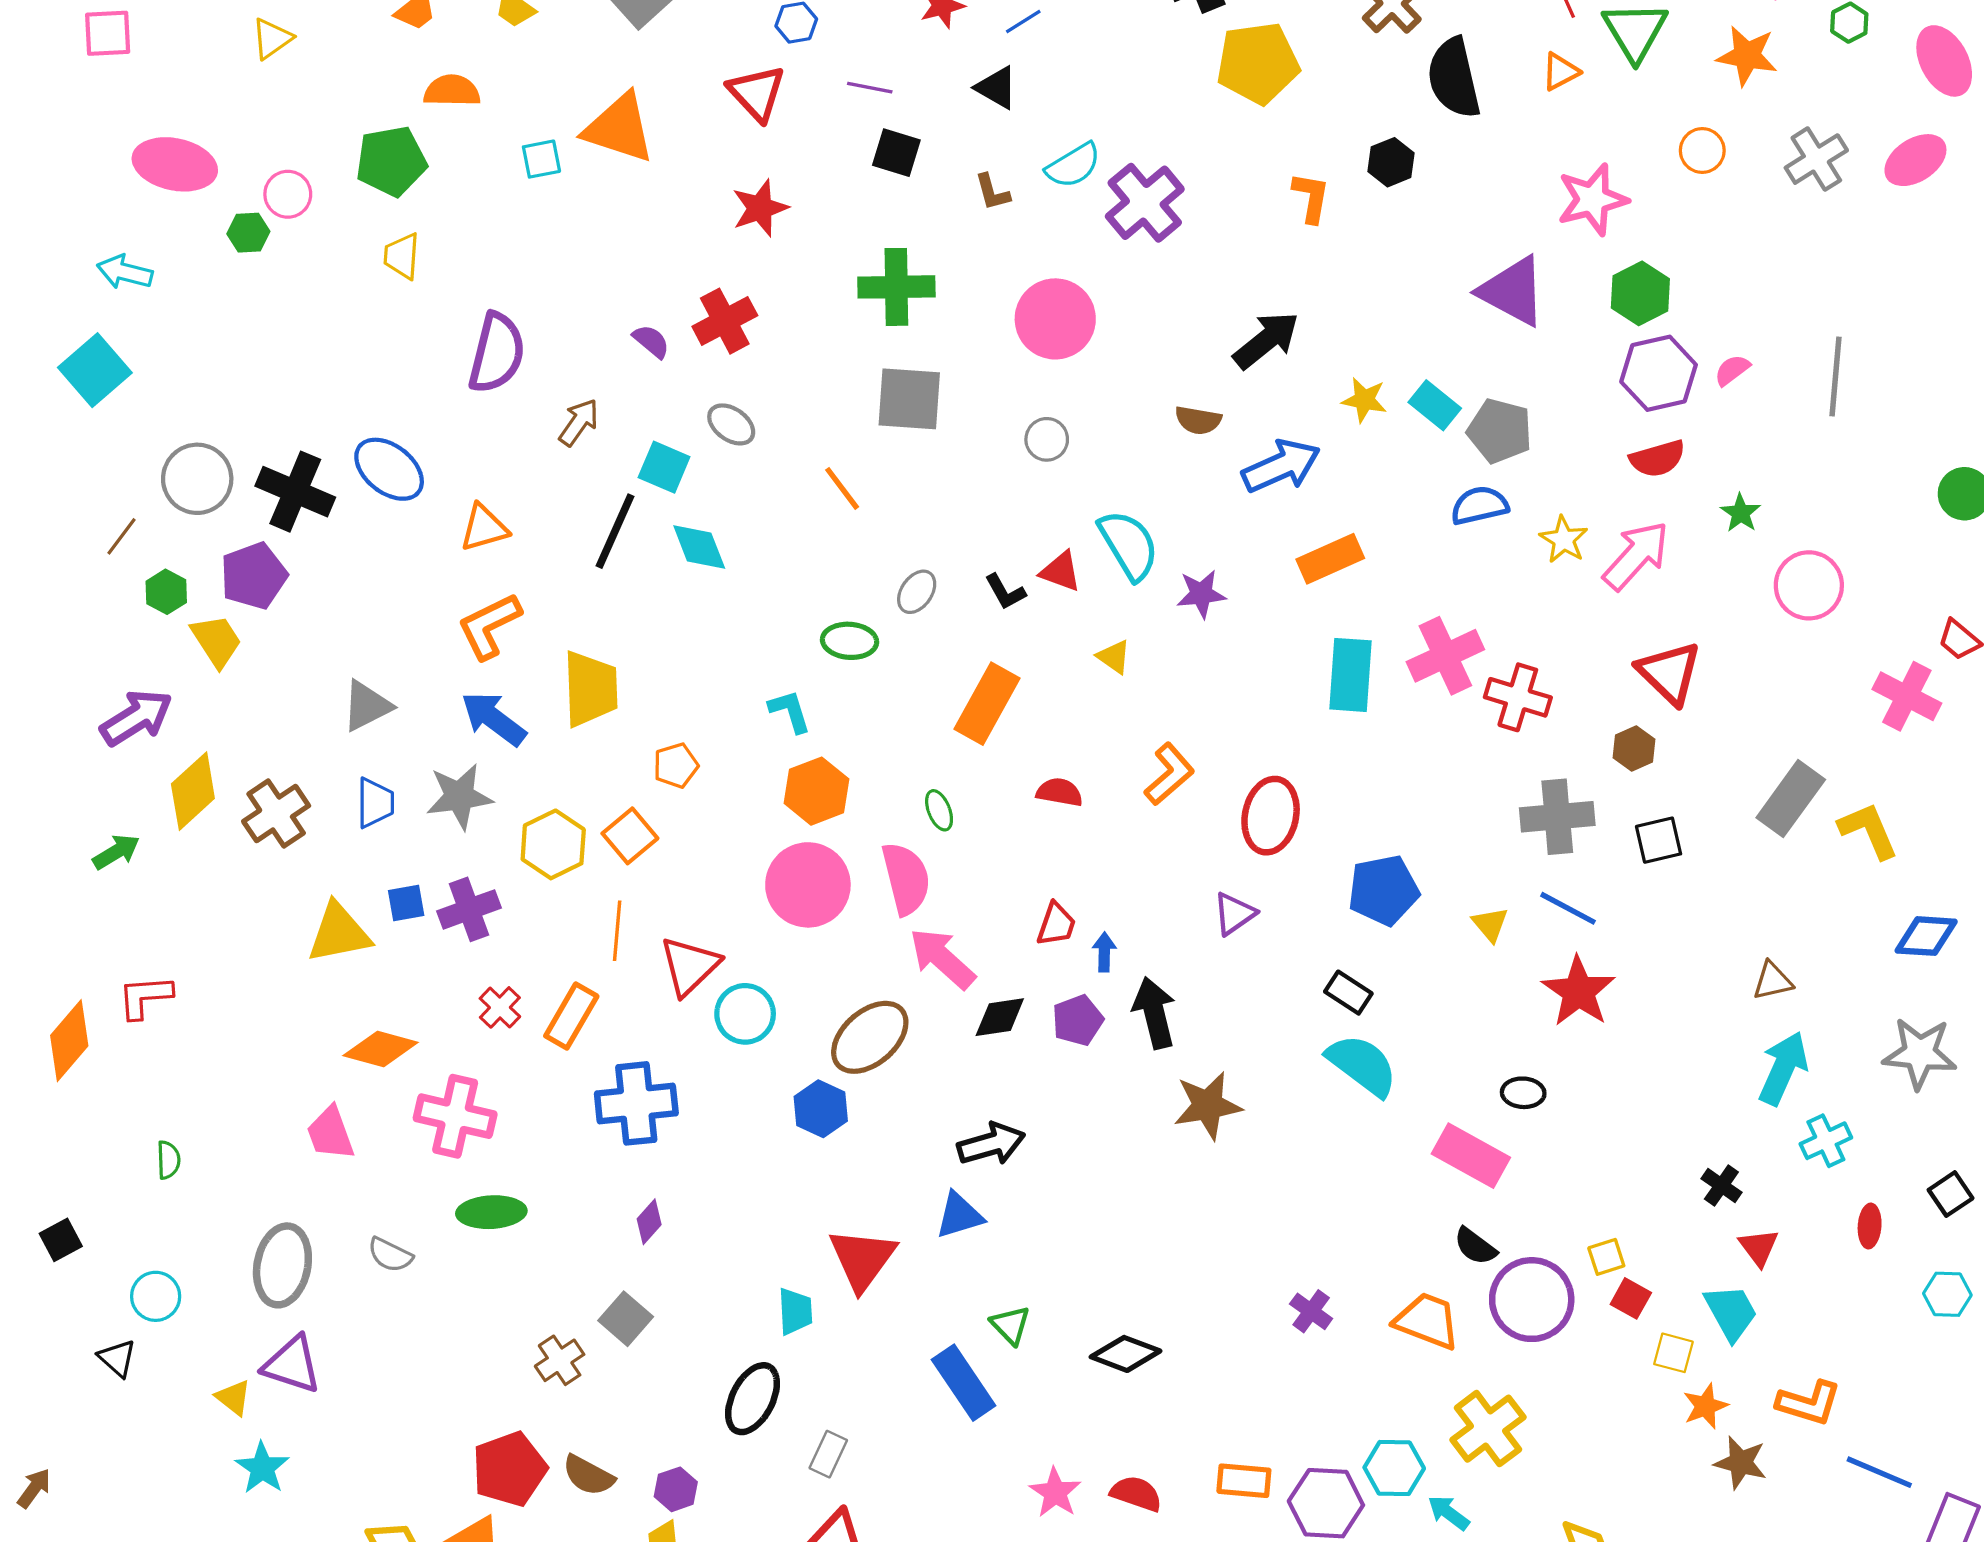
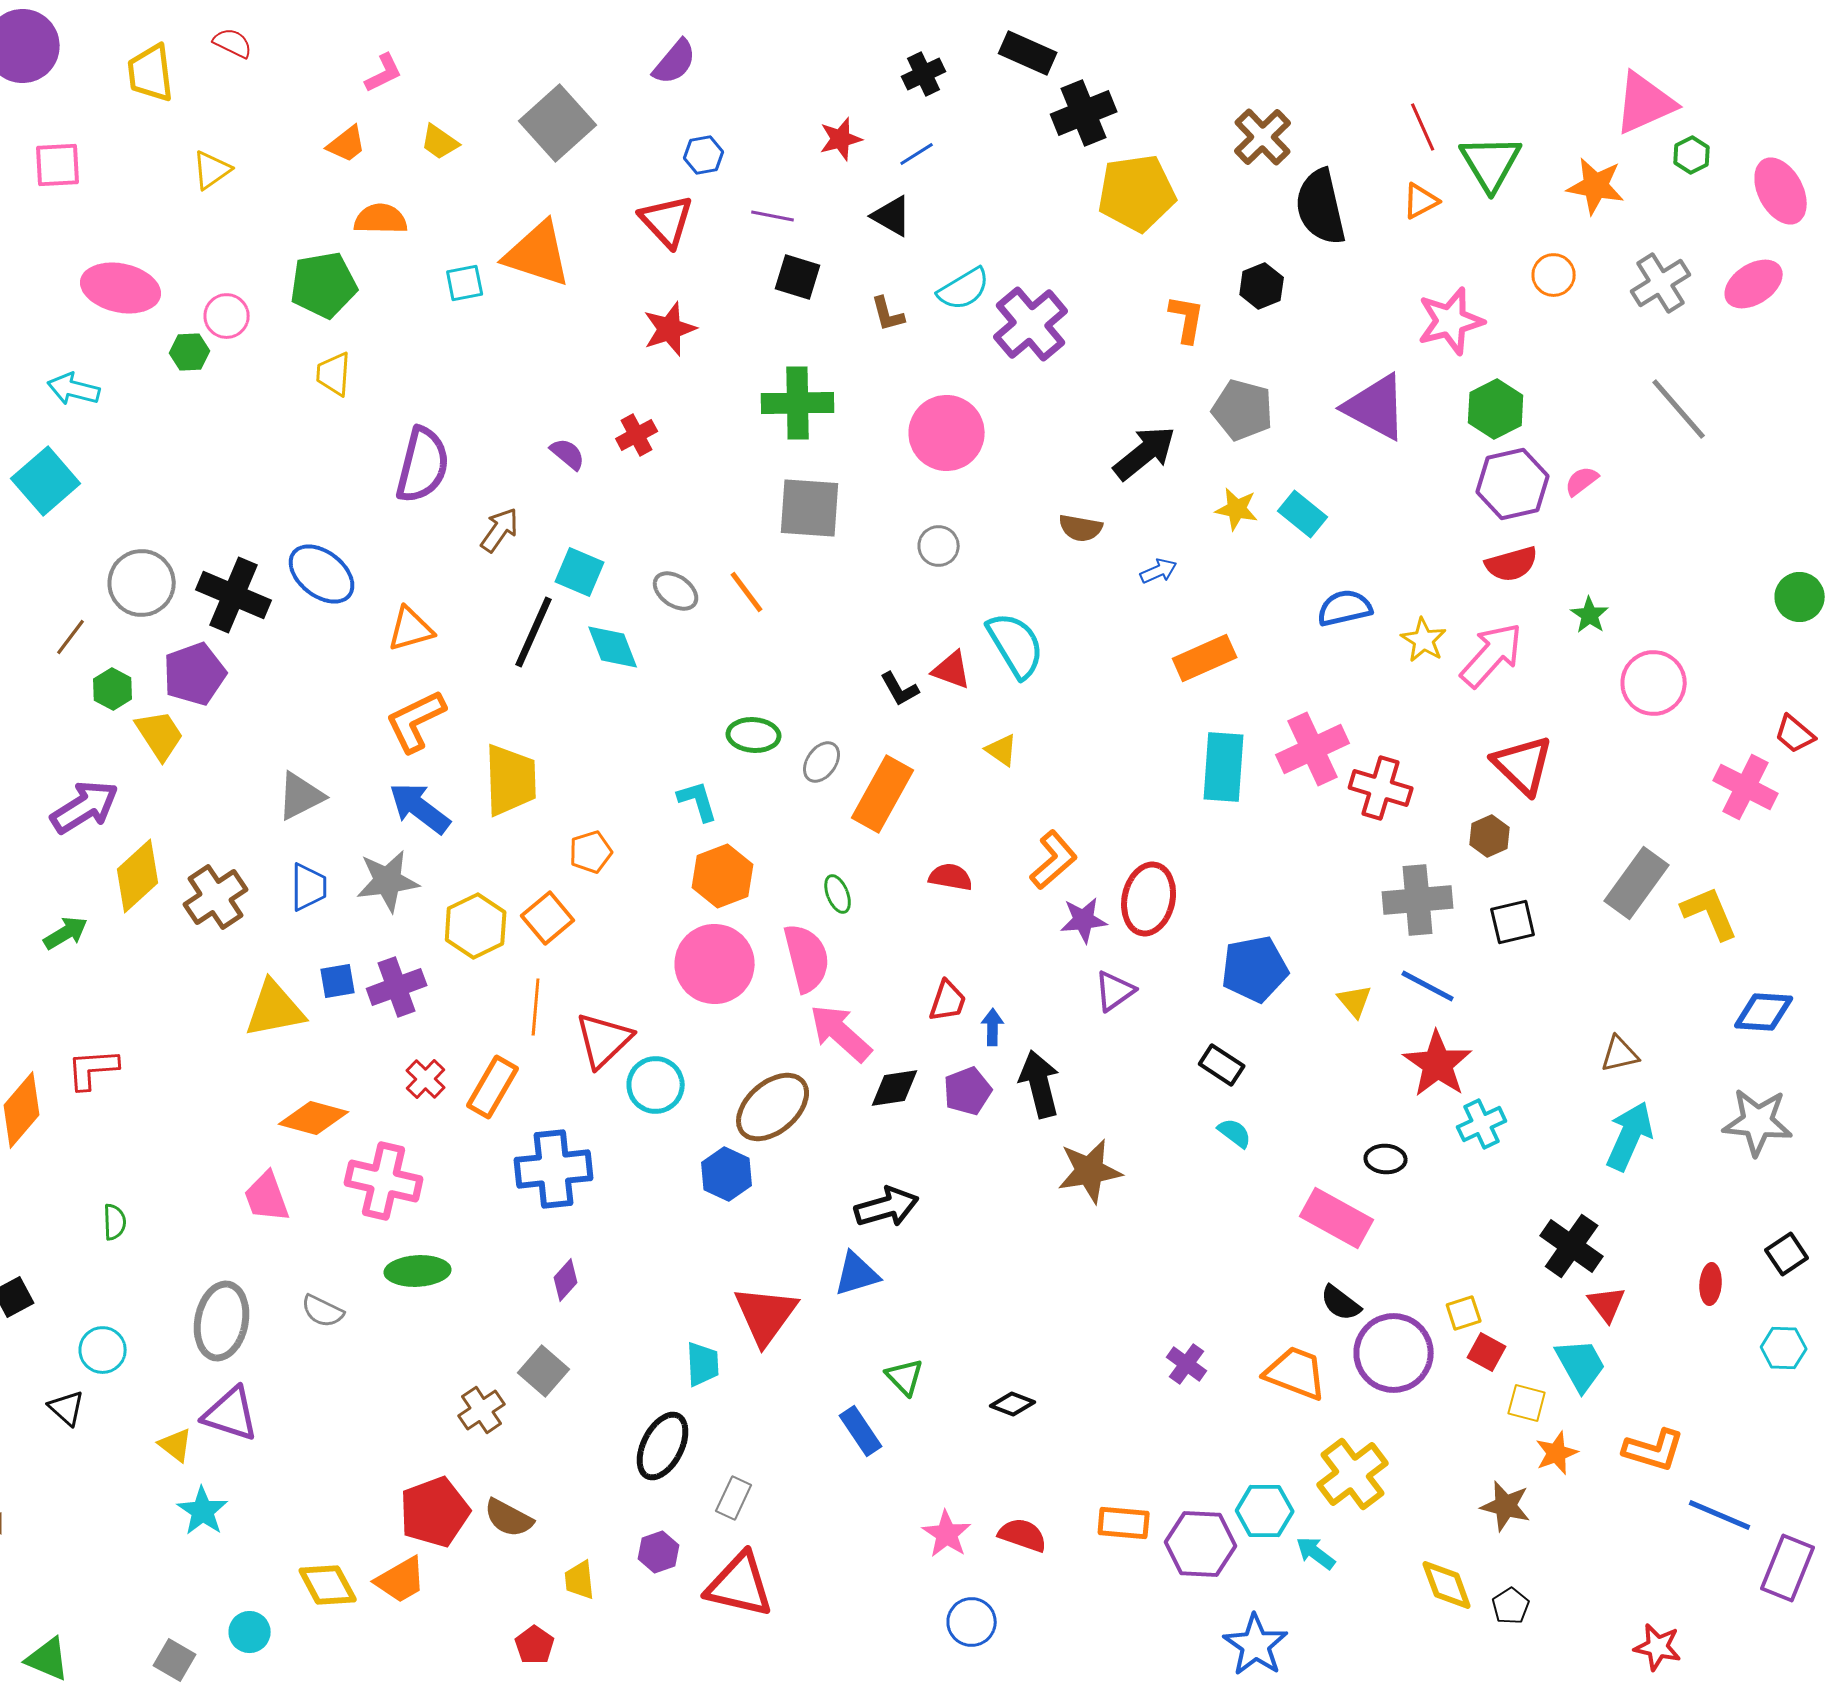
red cross: (725, 321) -> (637, 435), size x0.7
gray line: (1835, 376) -> (1679, 409), moved, turned -46
gray ellipse: (731, 424) -> (676, 591), moved
gray pentagon: (1500, 431) -> (1243, 410), moved
blue arrow: (1281, 466) -> (1159, 571), size x0.5
gray ellipse: (917, 592) -> (822, 762), moved
purple star: (1201, 594) -> (1084, 920), moved
cyan semicircle: (1362, 1065) -> (1235, 1133), size x0.5
cyan cross: (1826, 1141) -> (1482, 1124), moved
black cross: (1721, 1185) -> (1572, 1246), size x1.6
black diamond: (1126, 1354) -> (1013, 1404), size x0.7
blue rectangle: (964, 1383) -> (861, 1431), size x0.7
brown star: (1741, 1463) -> (1506, 1506), moved
purple hexagon: (676, 1489) -> (659, 1552), moved

